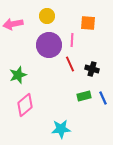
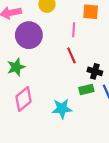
purple circle: (49, 45) -> (29, 35), moved
black cross: (92, 69) -> (95, 71), moved
cyan star: (61, 129) -> (62, 109), moved

